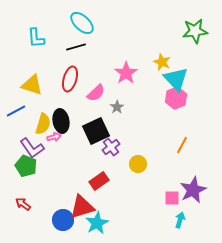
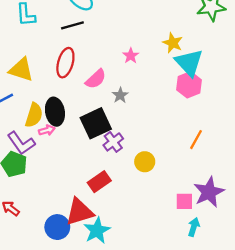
pink star: (126, 73) -> (131, 56), size x0.6

